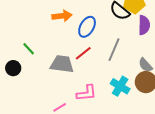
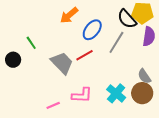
orange arrow: (62, 16) -> (69, 15), turned 138
gray line: (114, 50) -> (116, 42), moved
gray trapezoid: (62, 64) -> (62, 63), turned 30

